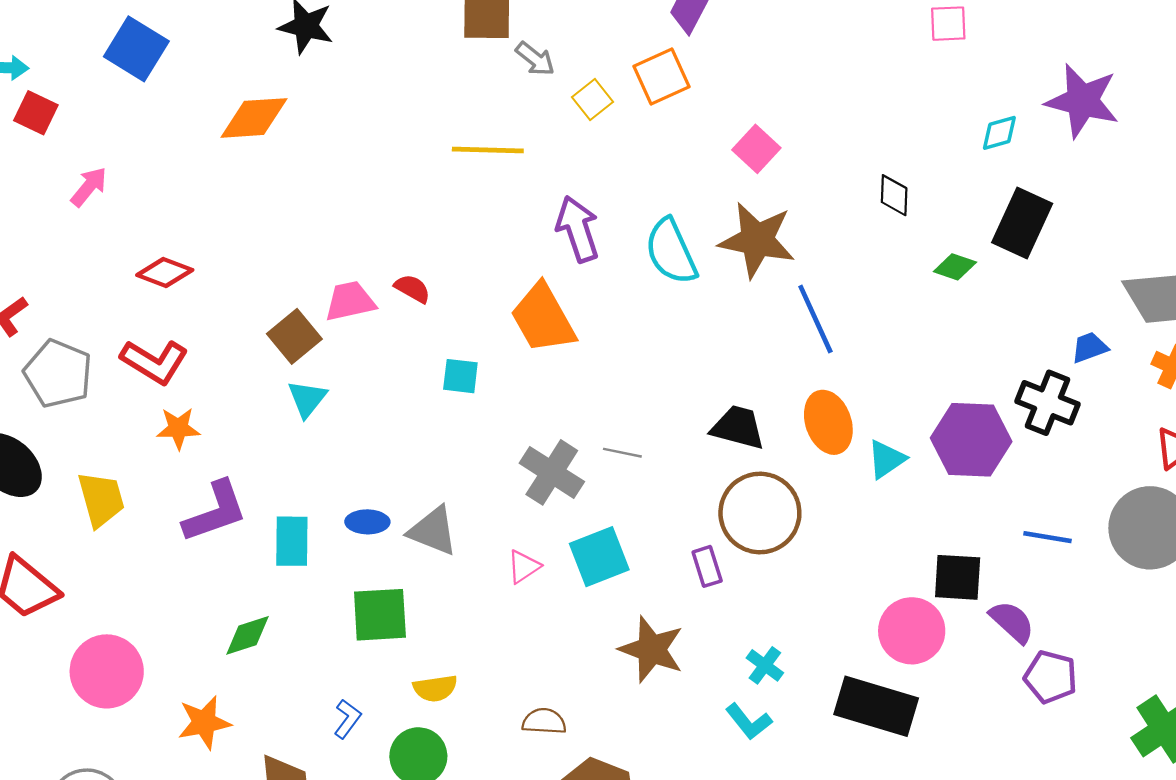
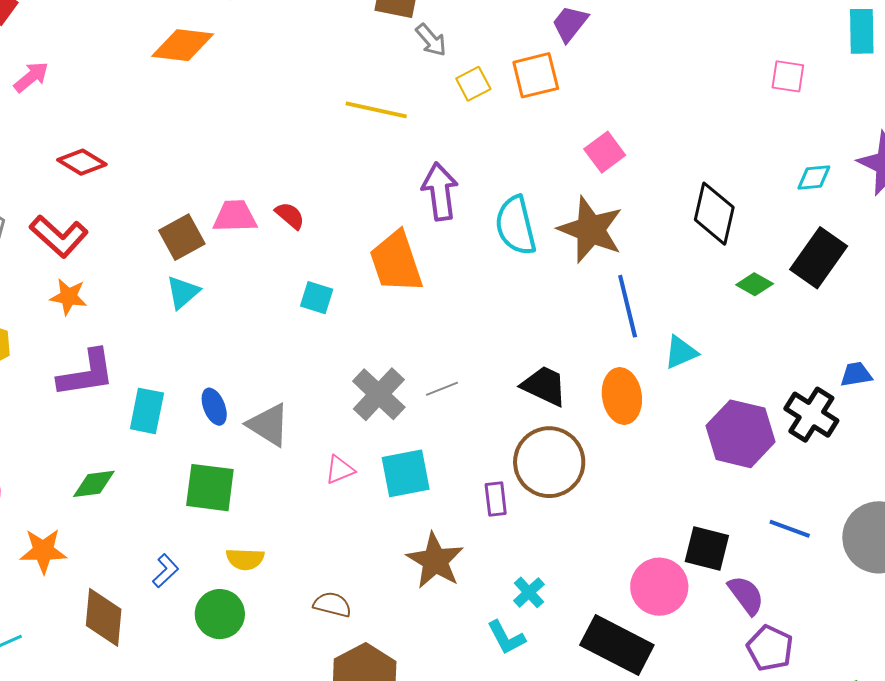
black diamond: (894, 195) -> (714, 214), size x1.6
gray line: (622, 453) -> (442, 389), turned -44
cyan triangle: (886, 459) -> (681, 352), moved
blue ellipse: (367, 522) -> (214, 407), turned 57

